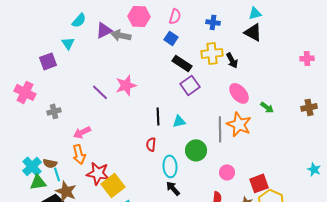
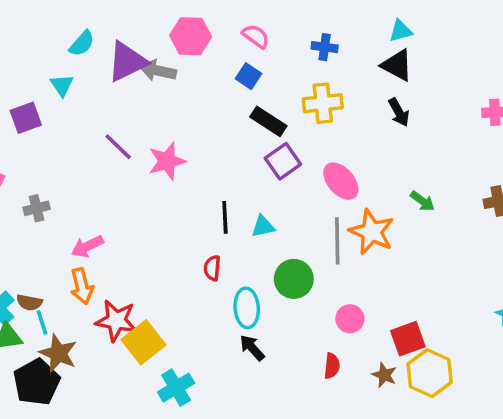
pink semicircle: (175, 16) -> (256, 36), turned -70
purple triangle: (104, 30) -> (127, 62), size x1.4
black arrow: (232, 60) -> (399, 112), moved
purple line: (100, 92) -> (118, 147), moved
pink ellipse: (239, 93) -> (341, 181), moved

